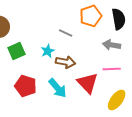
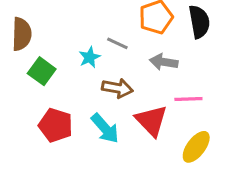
gray arrow: (112, 45) -> (164, 62), moved
green square: (17, 51) -> (42, 71), turned -30
cyan star: (48, 51) -> (90, 57), moved

